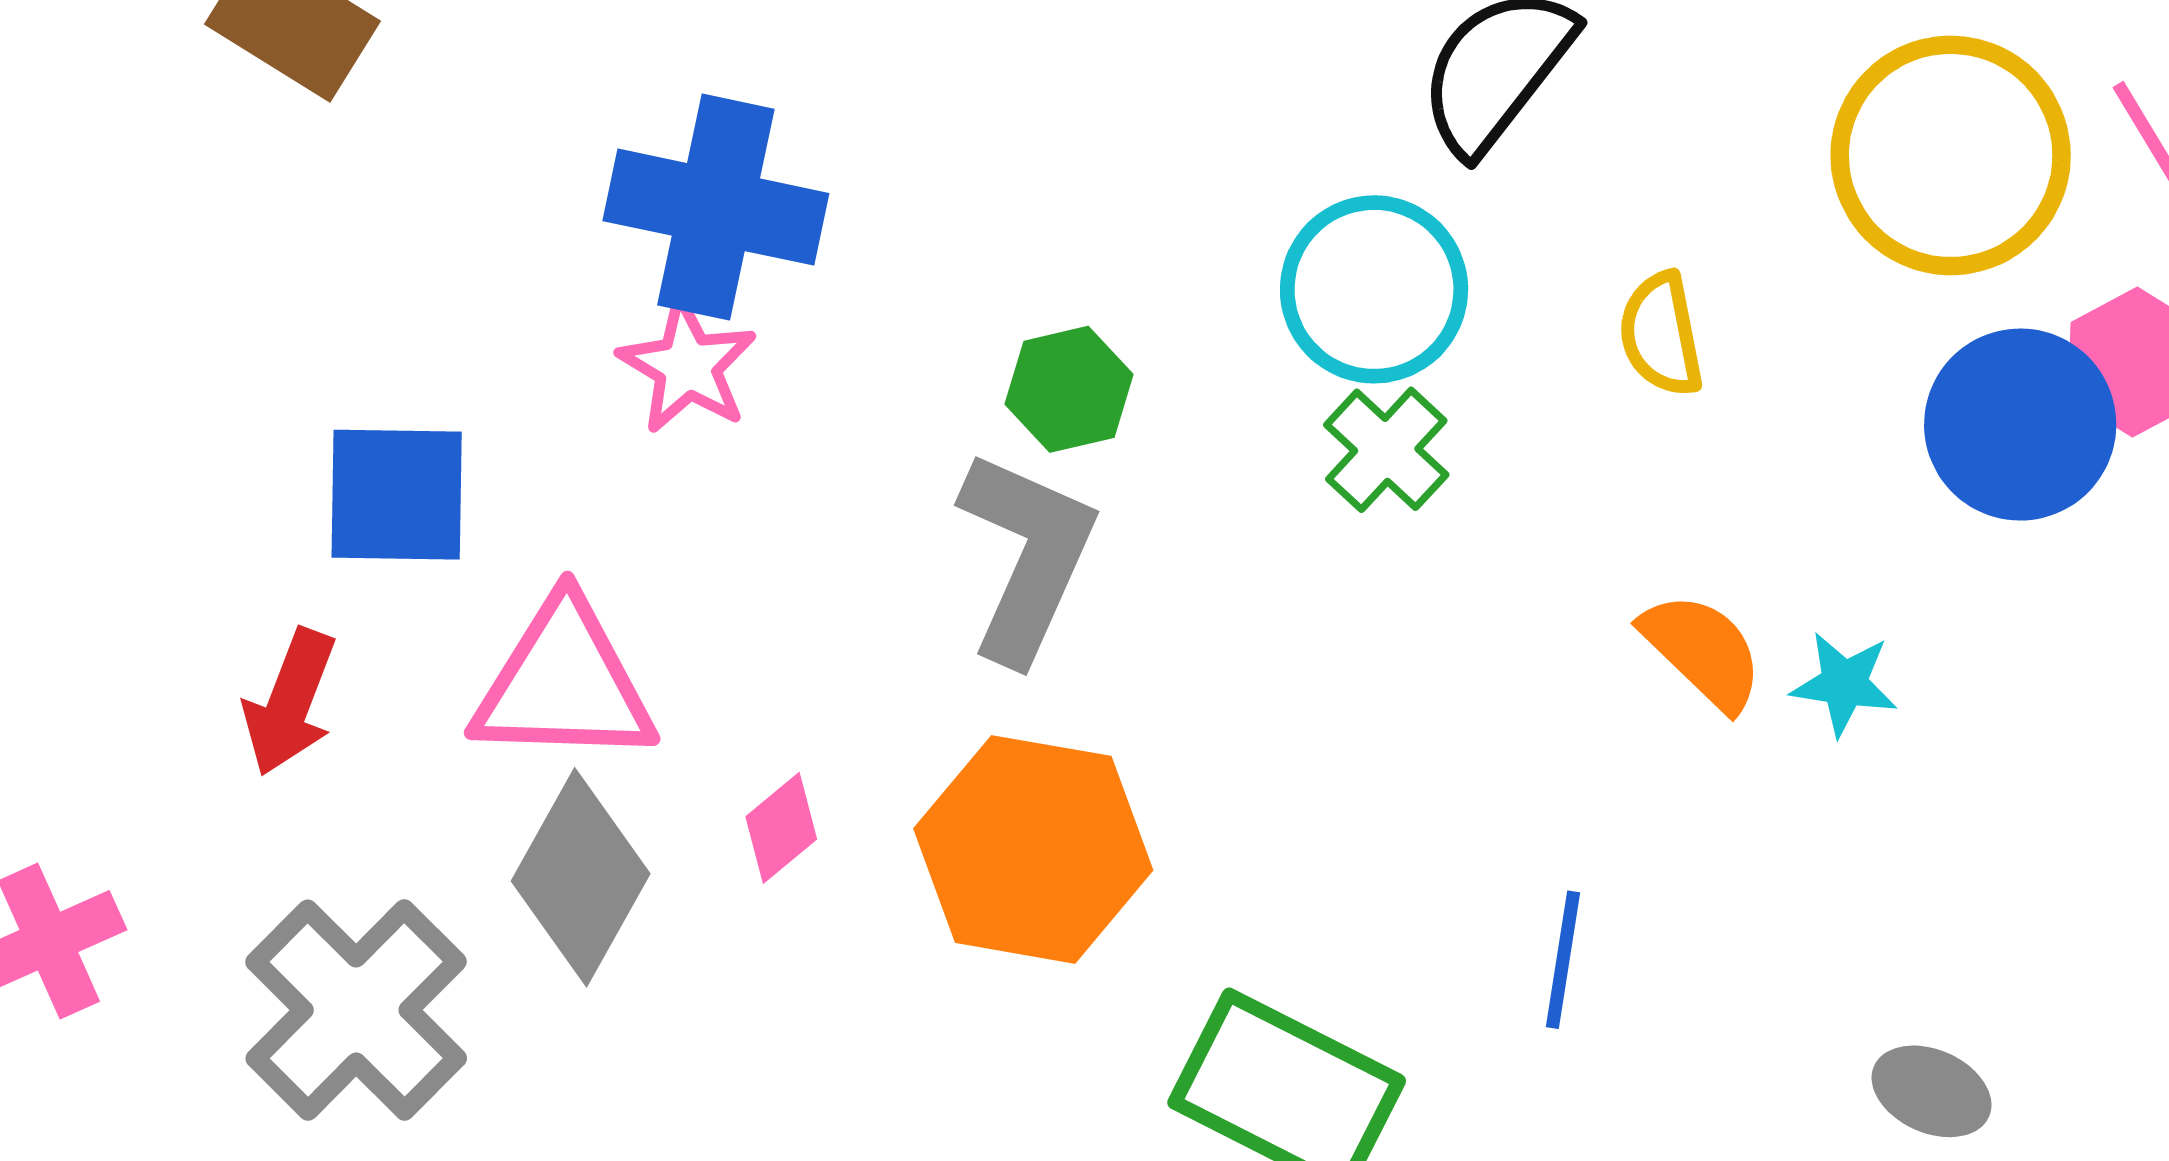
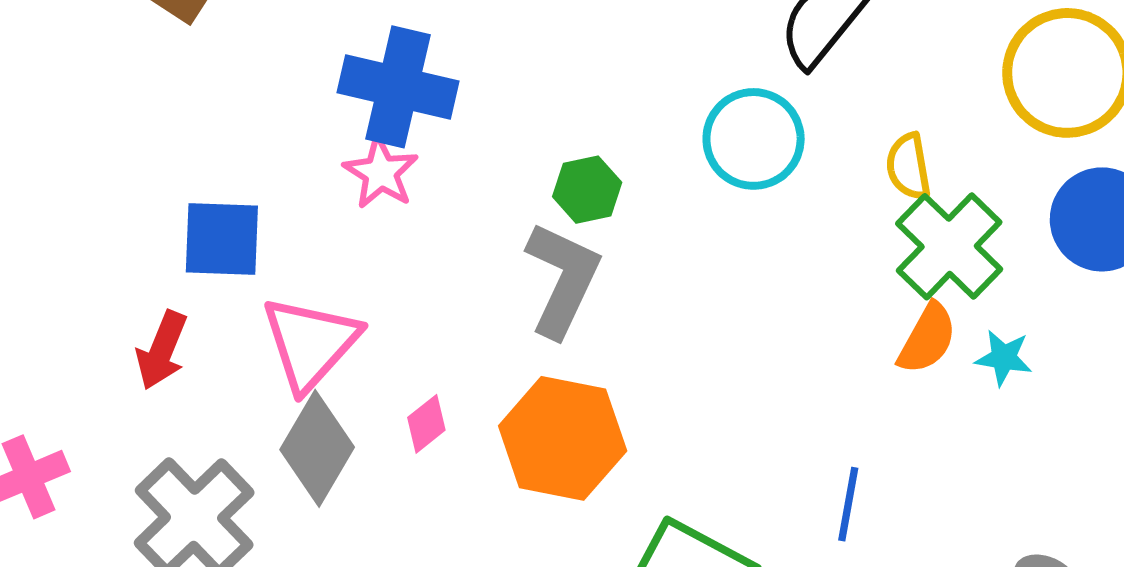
green cross: (1386, 450) -> (949, 246), moved, size x1.6
orange semicircle: (1702, 651) -> (927, 339), turned 74
pink triangle: (564, 683) -> (310, 343), turned -51

